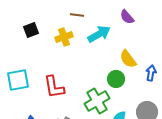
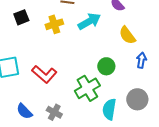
yellow semicircle: (128, 59) -> (127, 35), moved
red L-shape: (54, 87) -> (44, 74), turned -40

